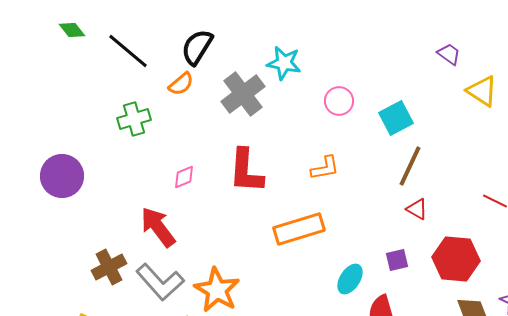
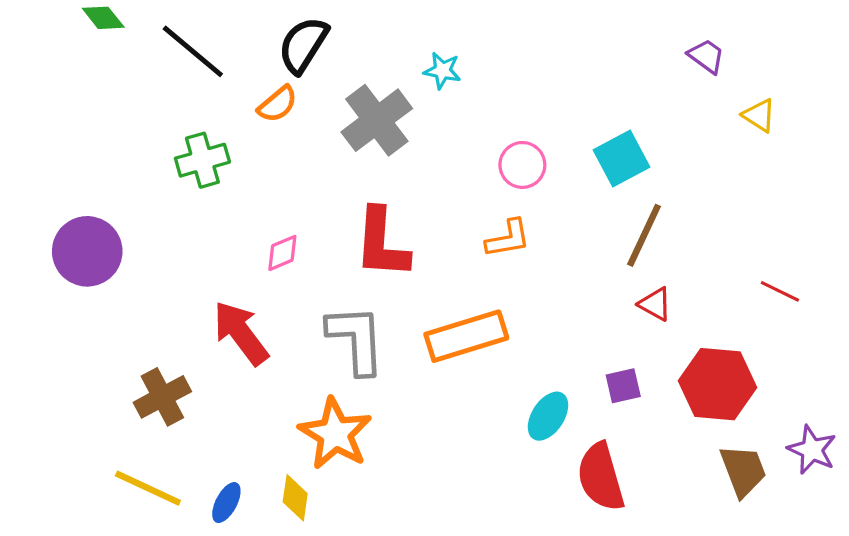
cyan star: (284, 63) -> (442, 71), size x0.7
yellow triangle: (482, 91) -> (759, 115), size x0.7
pink circle: (339, 101) -> (522, 165), moved
gray L-shape: (160, 282) -> (356, 339), moved, turned -141

